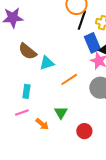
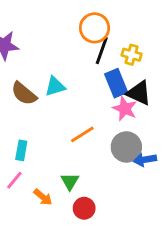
cyan triangle: (47, 63) -> (55, 86), moved
pink line: (22, 113) -> (14, 180), turned -32
red circle: (84, 131) -> (84, 208), moved

